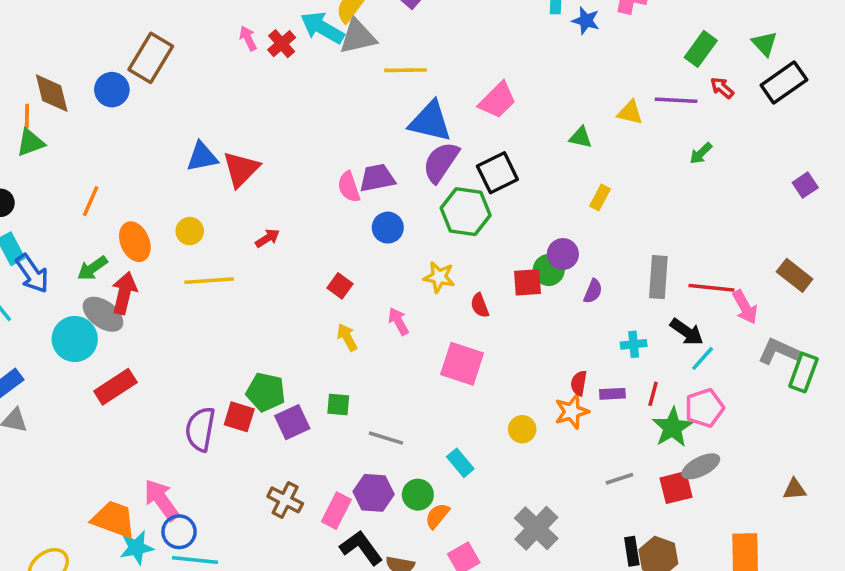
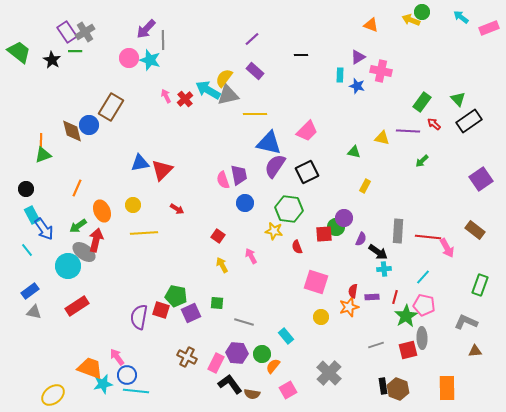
brown diamond: (52, 93) -> (72, 131), moved
purple trapezoid: (377, 178) -> (239, 175), turned 90
purple square: (805, 185) -> (481, 179), size x1.6
green hexagon: (466, 212) -> (289, 209), moved
red arrow: (267, 238) -> (177, 209), turned 64
black arrow: (687, 332) -> (378, 252), moved
gray L-shape: (779, 351) -> (466, 322), moved
pink square: (462, 364) -> (316, 282), moved
red rectangle: (115, 387) -> (77, 306), moved
pink pentagon: (704, 408) -> (424, 305), turned 30
gray ellipse: (701, 466) -> (422, 338), turned -65
pink arrow: (161, 500) -> (117, 357), size x0.7

